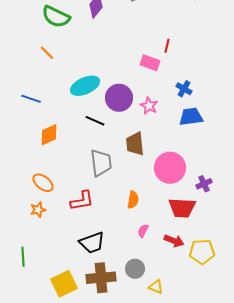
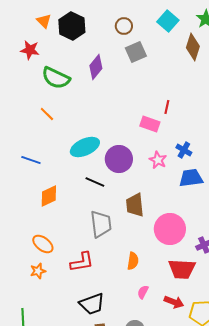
pink star: (149, 106) -> (158, 160), moved

